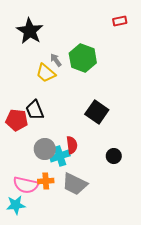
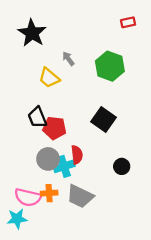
green hexagon: (83, 58) -> (110, 66), moved
gray arrow: (56, 60) -> (68, 59), moved
red pentagon: (17, 120) -> (54, 128), moved

